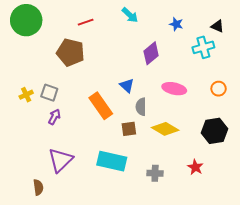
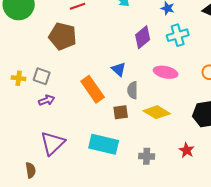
cyan cross: (203, 47) -> (178, 35), moved
yellow cross: (26, 95) -> (19, 78), turned 32
purple arrow: (54, 117) -> (47, 100), turned 42

